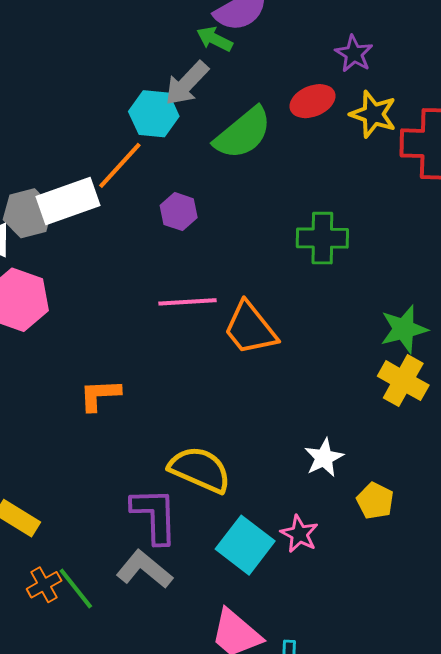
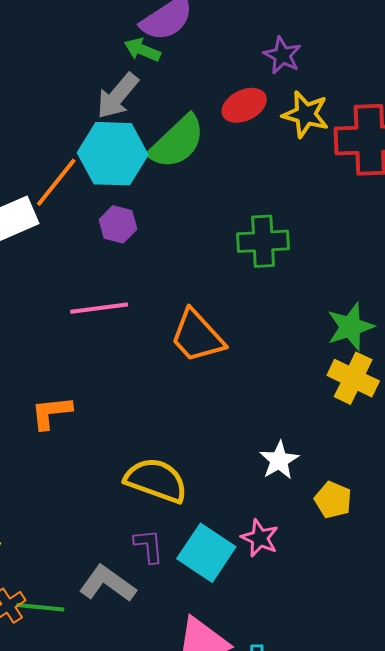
cyan hexagon: (154, 114) -> (113, 154), moved, size x1.4
pink line: (187, 302) -> (99, 308), moved
purple L-shape: (155, 515) -> (149, 546), moved, size x0.6
green line: (76, 588) -> (40, 607), turned -42

